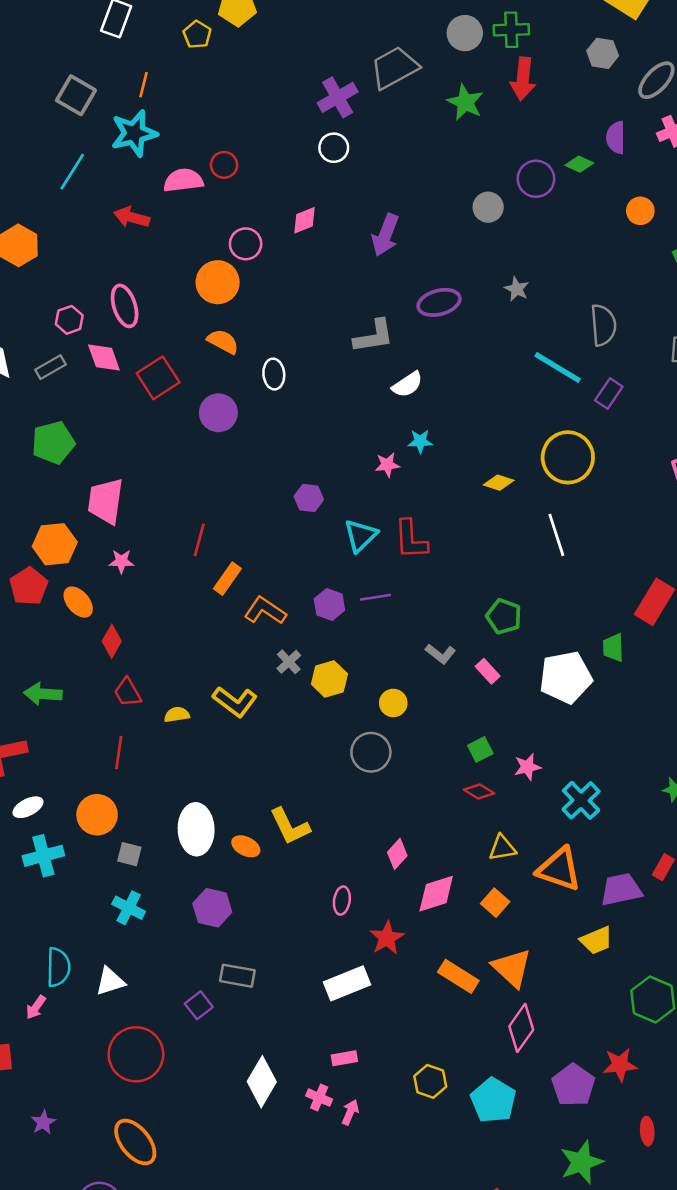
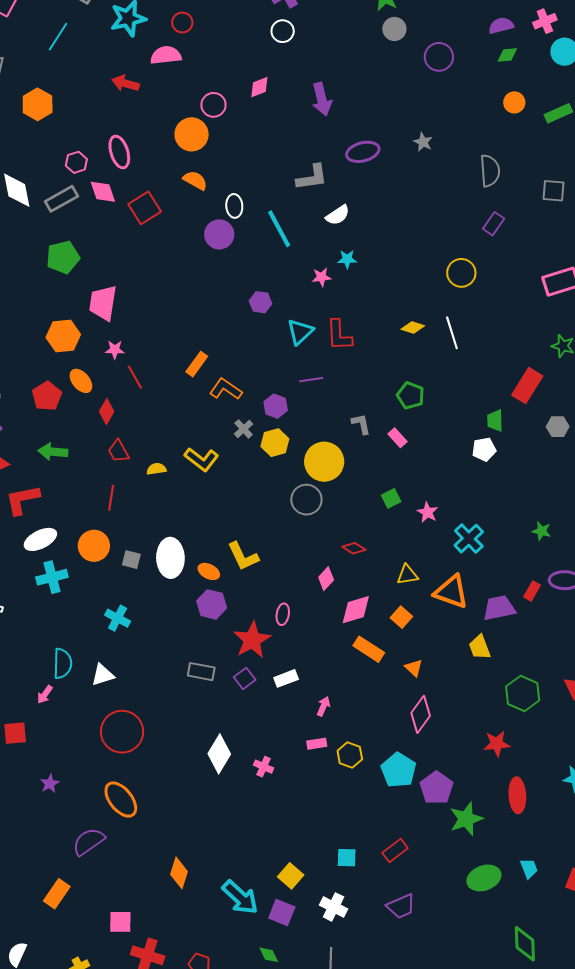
purple semicircle: (616, 138) -> (501, 26), turned 75
green diamond: (579, 164) -> (507, 55), moved, turned -30
red circle: (224, 165) -> (182, 23), moved
cyan line: (72, 172) -> (58, 37), moved
gray circle: (488, 207) -> (394, 29), moved
orange circle: (640, 211) -> (514, 102), moved
purple arrow: (385, 235) -> (322, 99), turned -36
gray rectangle: (51, 367) -> (61, 199), size x1.4
cyan line: (558, 367) -> (279, 229), moved, turned 30
purple circle: (218, 413) -> (219, 234), moved
yellow circle: (568, 457) -> (461, 273), size x0.7
yellow diamond: (499, 483) -> (413, 327), moved
red line: (199, 540) -> (135, 377), moved, turned -45
red pentagon: (29, 586) -> (47, 396), moved
purple hexagon: (329, 604) -> (276, 406), moved
gray L-shape: (440, 654) -> (361, 424), turned -140
white pentagon: (566, 677) -> (484, 449), moved, size x0.6
yellow circle: (393, 703) -> (324, 462), size x1.8
pink star: (527, 767) -> (428, 512), turned -30
red diamond: (479, 791) -> (354, 548), moved
white ellipse: (28, 807) -> (40, 539), size x1.4
gray square: (129, 854) -> (131, 560), moved
purple hexagon: (212, 908) -> (212, 604), moved
red star: (387, 938) -> (252, 640), moved, size x1.4
yellow trapezoid: (596, 940) -> (480, 647), turned 92
orange triangle: (512, 968) -> (414, 668), size x0.6
orange rectangle: (458, 976) -> (369, 649), moved
white rectangle: (347, 983) -> (286, 678), size x0.7
purple square: (199, 1005) -> (245, 678), moved
pink rectangle: (344, 1058) -> (317, 744), moved
purple pentagon: (573, 1085) -> (436, 788), moved
pink arrow: (350, 1112) -> (323, 706), moved
red ellipse: (647, 1131) -> (517, 795), size x1.6

